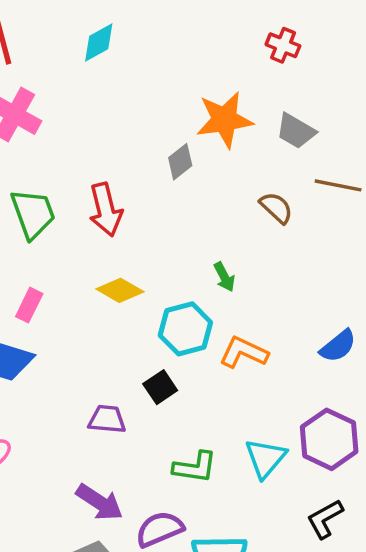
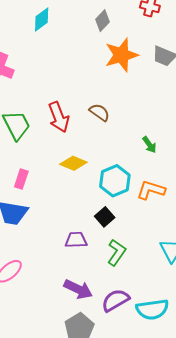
gray diamond: (180, 162) -> (103, 21), moved
brown semicircle: (276, 208) -> (99, 112), moved
green arrow: (224, 277) -> (149, 145), moved
green L-shape: (195, 467) -> (117, 252), moved, turned -56

